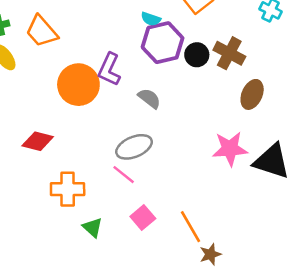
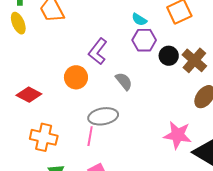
purple hexagon: (163, 43) -> (144, 40), size x0.7
orange circle: (78, 85) -> (76, 77), moved, size x0.7
pink line: (124, 175) -> (90, 136), turned 48

